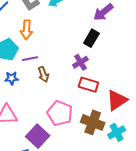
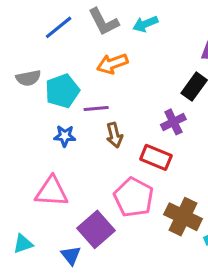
orange arrow: (27, 30) -> (112, 64), moved, turned 60
red rectangle: (88, 85) -> (156, 157), moved

